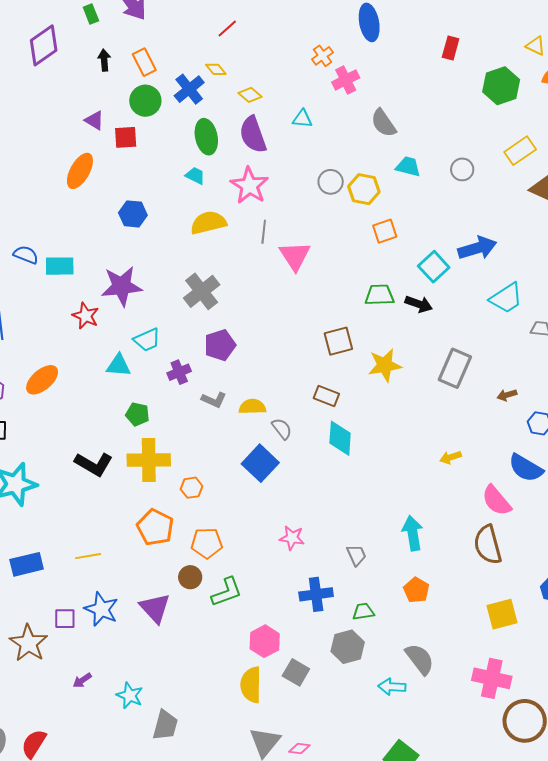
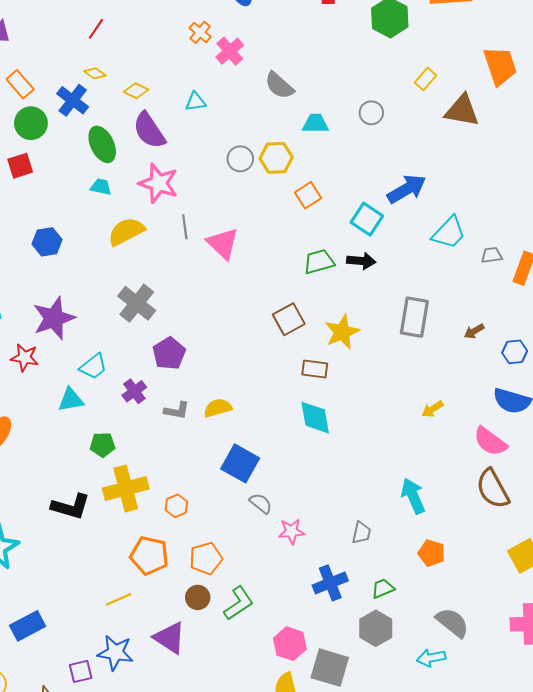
yellow rectangle: (520, 151) -> (425, 79), size x0.7
brown rectangle: (326, 396) -> (315, 369), moved
gray semicircle: (282, 429) -> (261, 503), moved
gray trapezoid: (356, 555) -> (361, 533), turned 50
yellow line: (88, 556) -> (119, 599), moved
gray square: (296, 672) -> (330, 668), size x1.4

